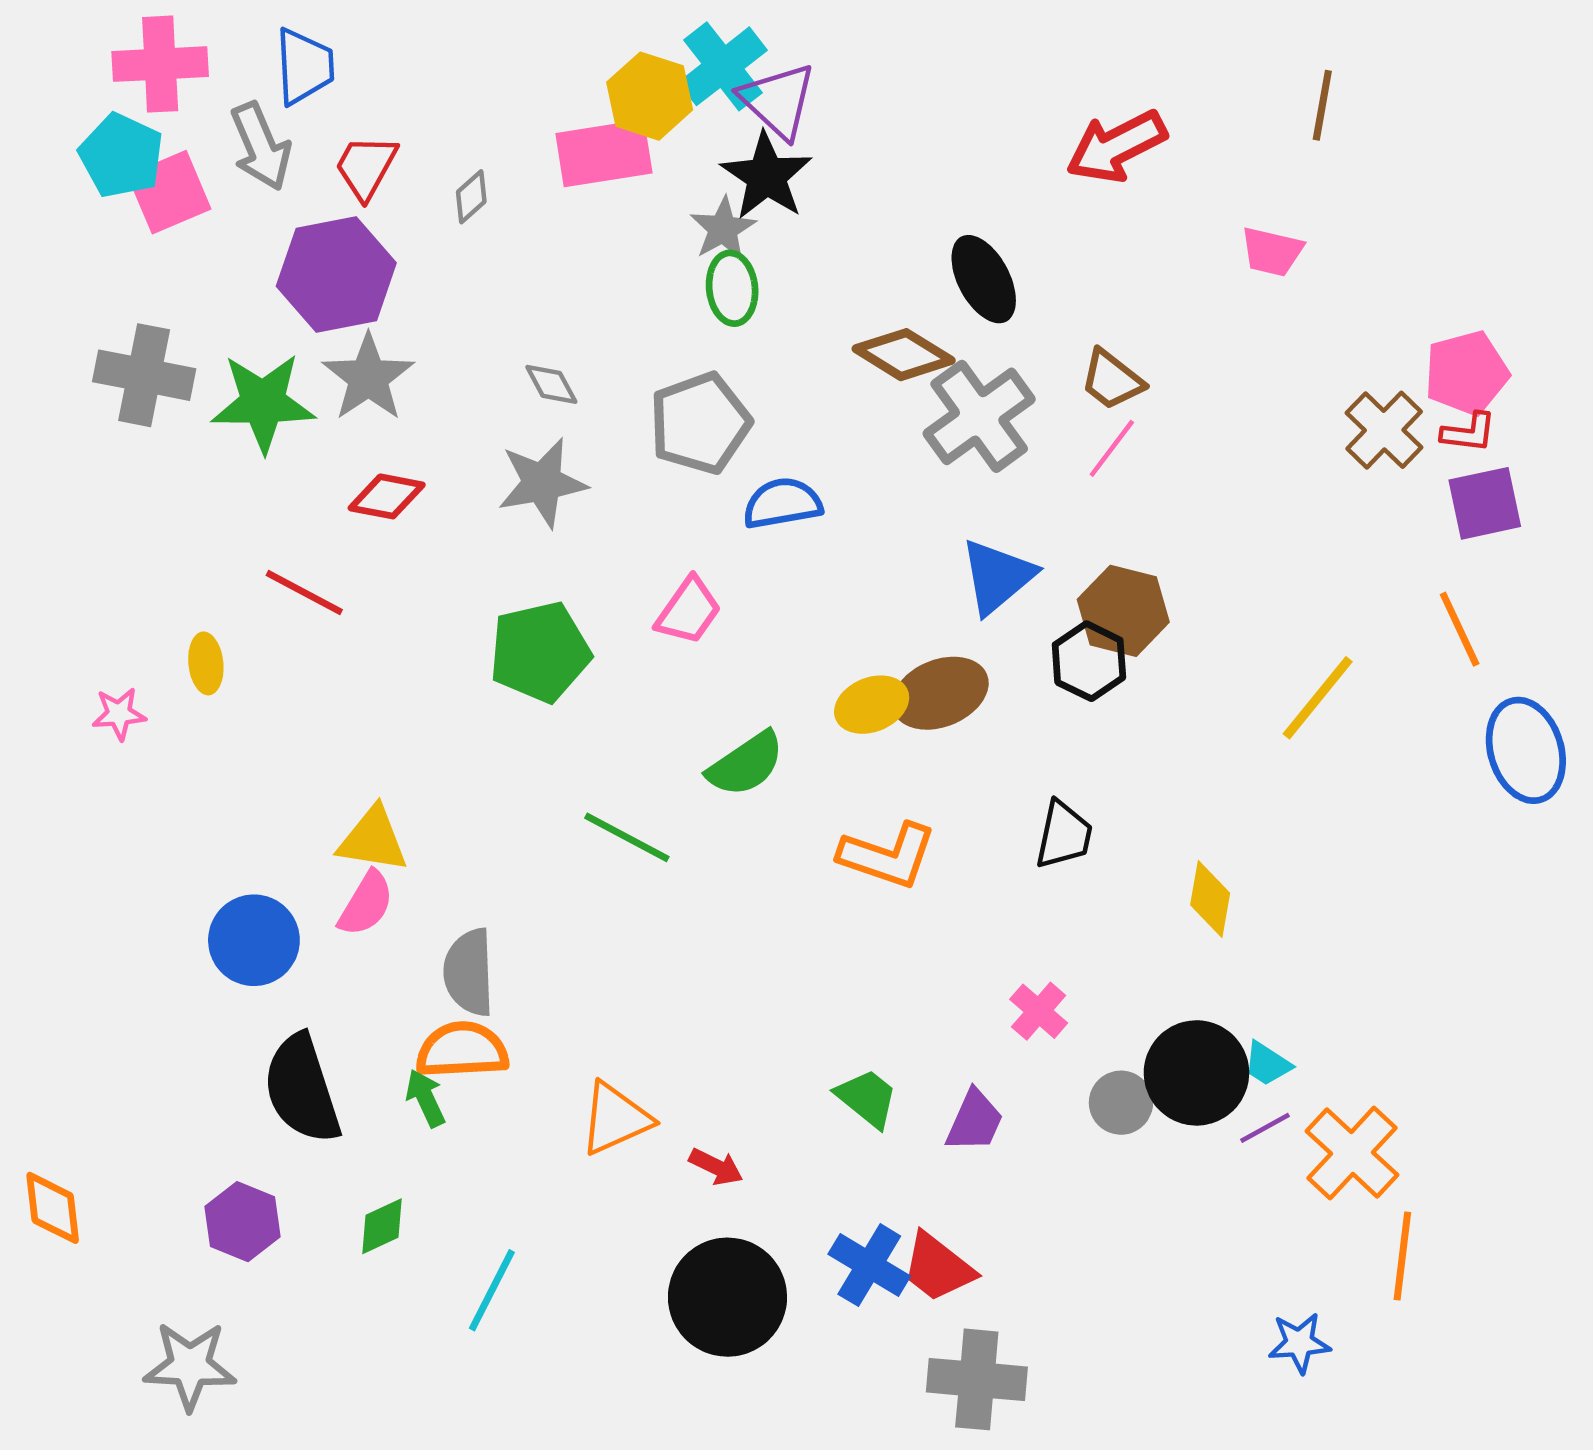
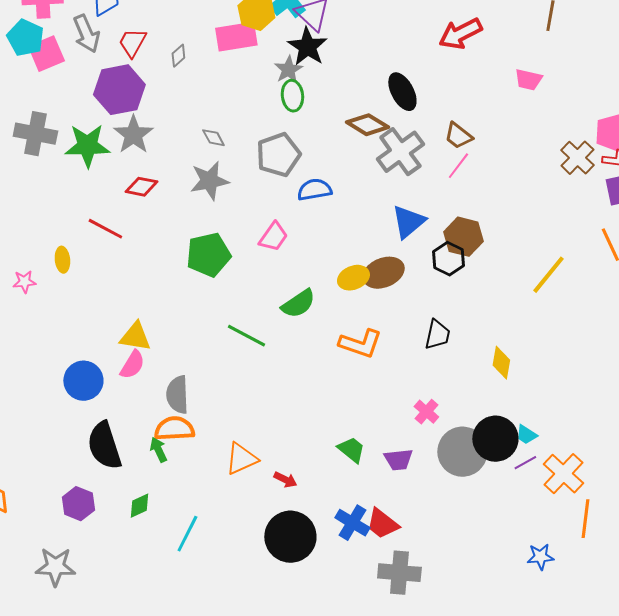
gray circle: (1121, 1103) -> (462, 452), size x1.8
purple trapezoid: (975, 1121) -> (398, 460), turned 60

